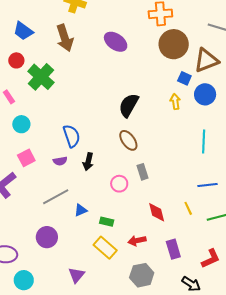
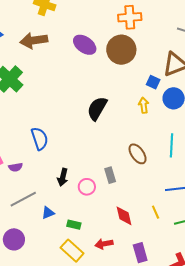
brown arrow: (65, 38) -> (34, 40), turned 100
brown circle: (174, 44) -> (121, 50), moved
brown ellipse: (128, 140) -> (138, 154), moved
purple semicircle: (60, 161) -> (15, 167), moved
black arrow: (88, 162) -> (63, 177), moved

